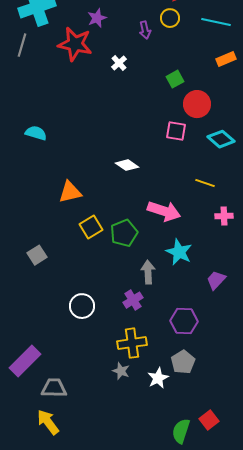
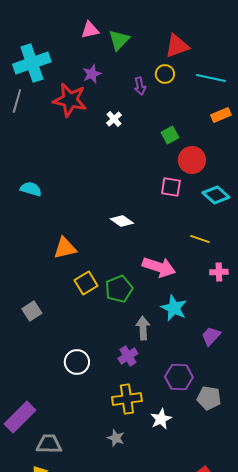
gray pentagon: (183, 362) -> (209, 398), moved, turned -30
gray star: (121, 371) -> (116, 438), moved
white star: (158, 378) -> (161, 419), moved

